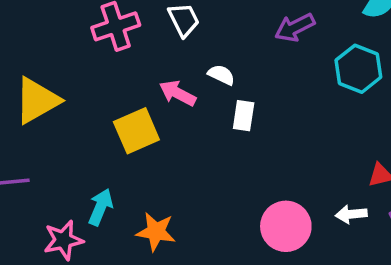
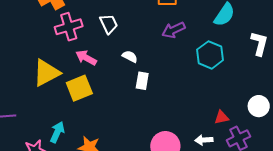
pink arrow: (178, 93) -> (86, 58), moved
yellow triangle: (37, 100) -> (46, 73), moved

